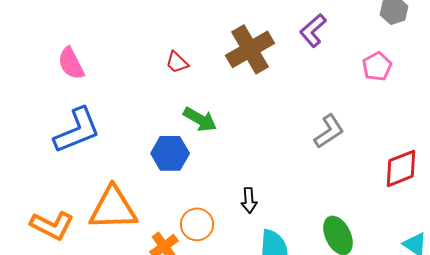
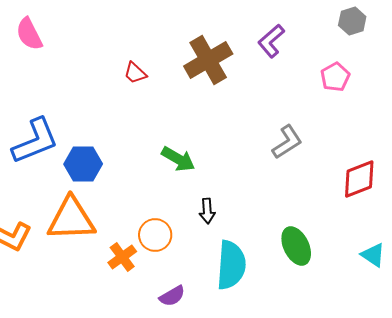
pink semicircle: (71, 63) -> (29, 34), moved
green arrow: (200, 119) -> (178, 159), moved
blue hexagon: (170, 153) -> (83, 164), moved

